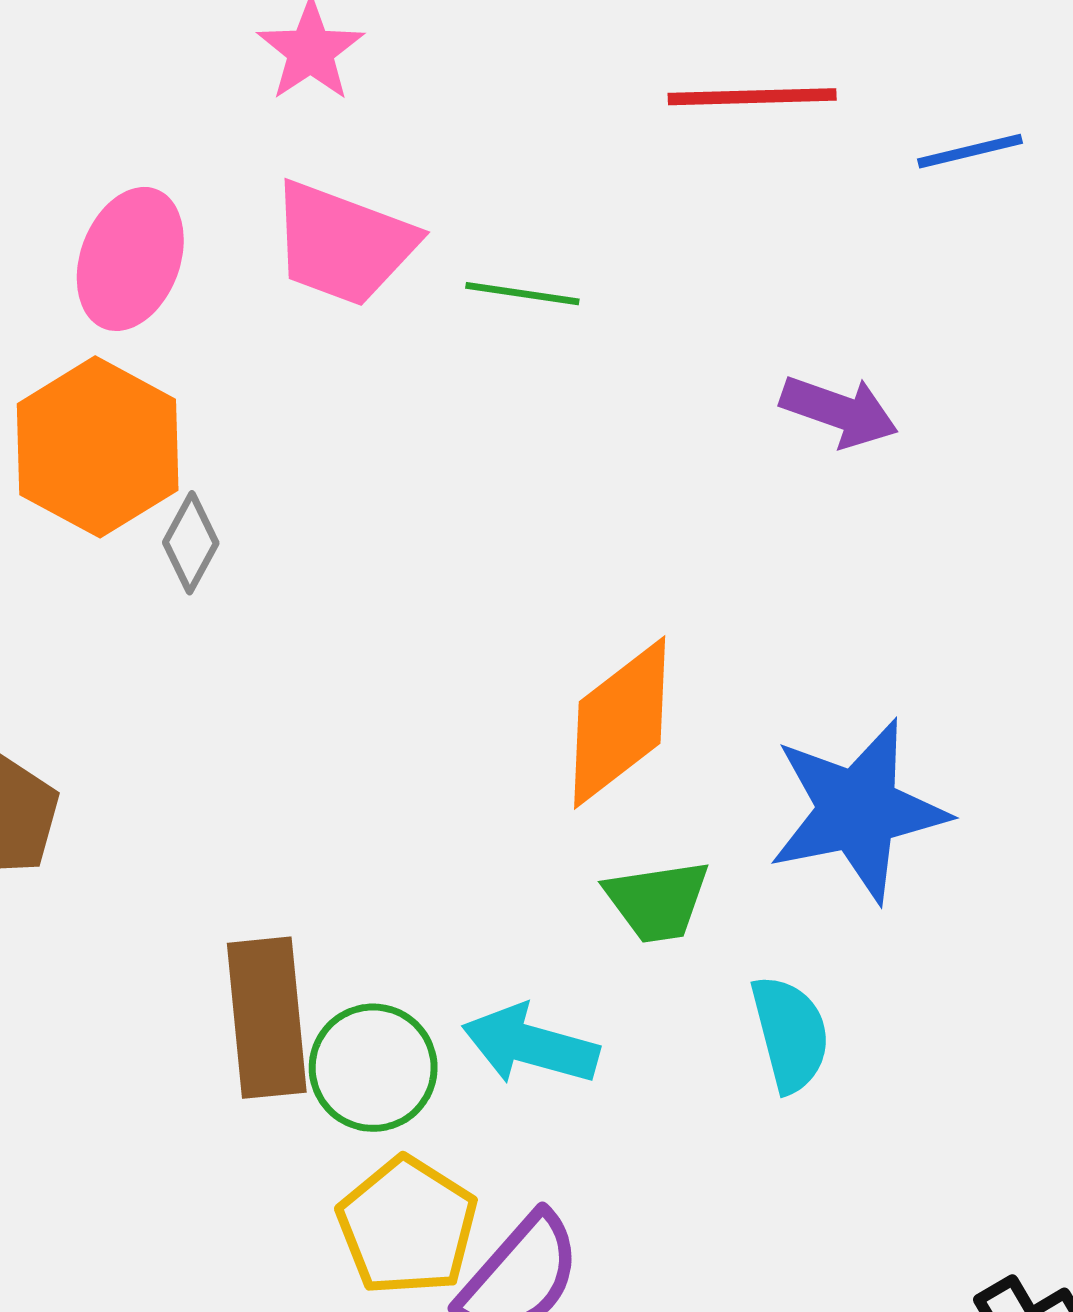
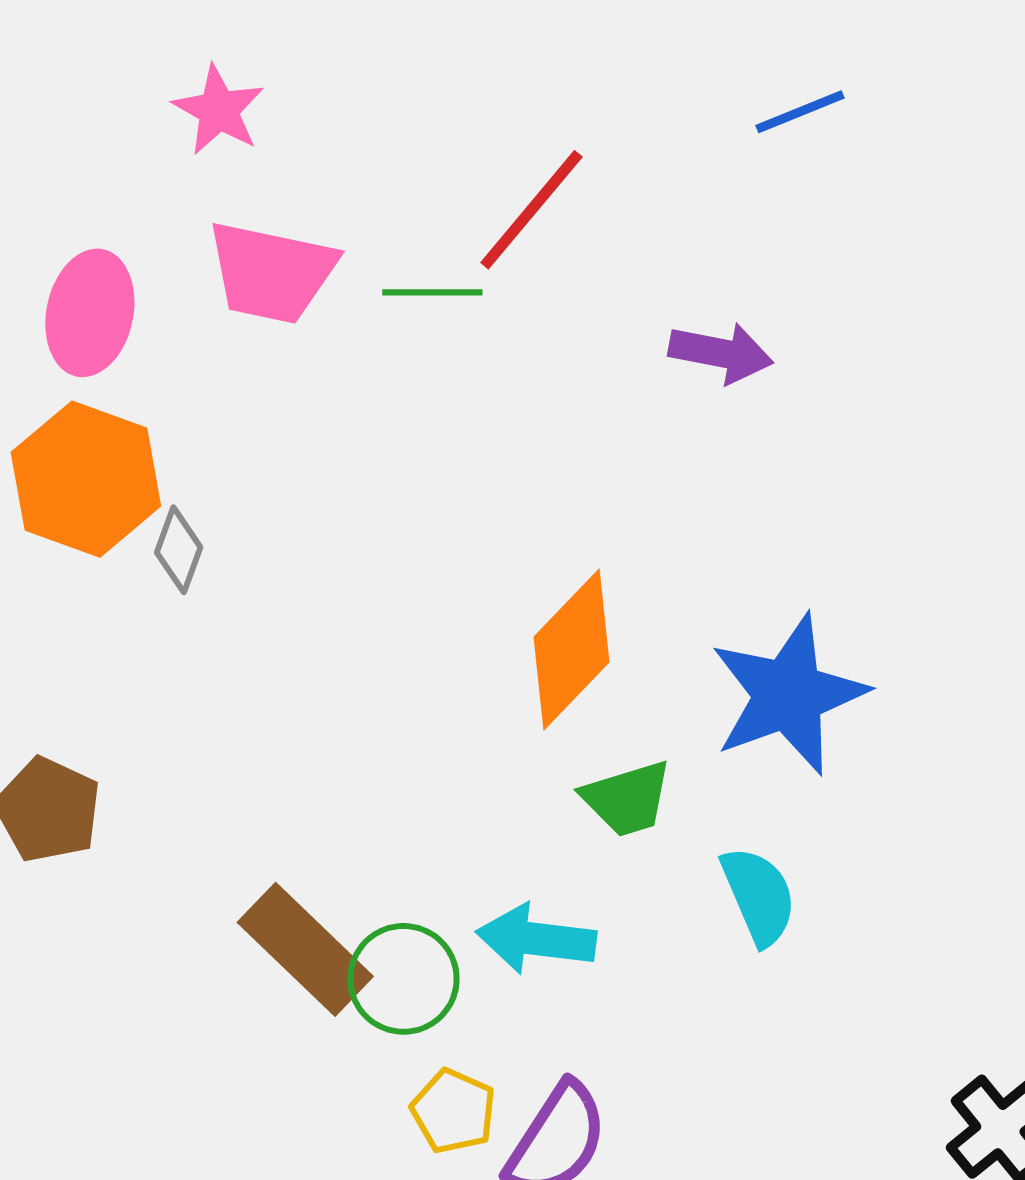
red line: (752, 97) -> (531, 210), moved, turned -40
brown rectangle: (267, 1018) -> (305, 949), turned -32
yellow pentagon: (407, 1226) -> (453, 1111), size x0.7

